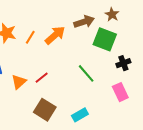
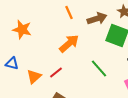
orange arrow: (55, 35) -> (69, 43), moved
orange line: (30, 37) -> (69, 12), moved, turned -56

